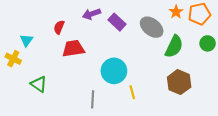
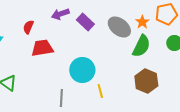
orange star: (176, 12) -> (142, 22), moved

